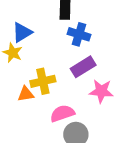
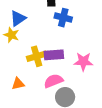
purple rectangle: (83, 67) -> (54, 55), moved, turned 30
orange triangle: (26, 94) -> (18, 84), moved

